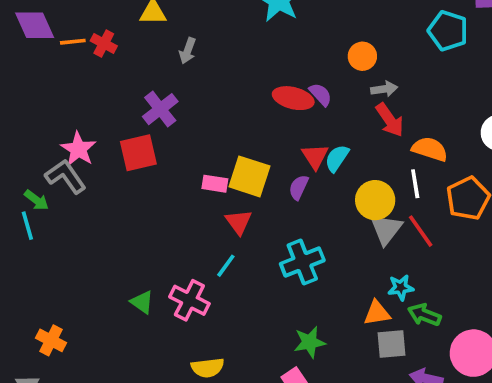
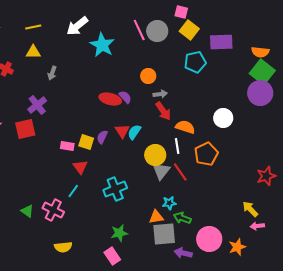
cyan pentagon: (448, 31) -> (195, 62), turned -30
yellow square: (249, 176) -> (86, 142), size x0.7
purple semicircle: (299, 187) -> (102, 137), moved
gray square: (392, 344) -> (164, 234), size x1.4

